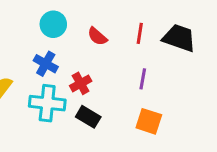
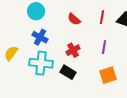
cyan circle: (53, 24) -> (36, 11), moved
red cross: (81, 83) -> (73, 50), moved
orange square: (149, 121) -> (108, 75), turned -36

